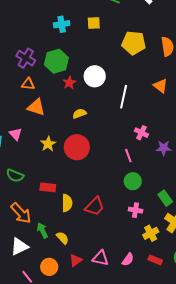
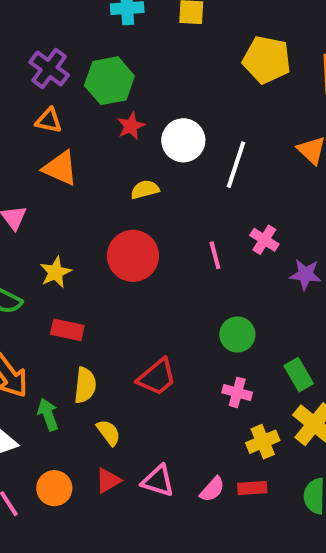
white circle: (95, 76) -> (183, 140), moved
yellow star: (48, 144) -> (56, 272), moved
pink line: (128, 156) -> (215, 255), moved
yellow semicircle: (67, 203) -> (85, 385), moved
yellow semicircle: (63, 238) -> (109, 433), moved
red rectangle: (155, 260) -> (252, 488), moved, turned -32

